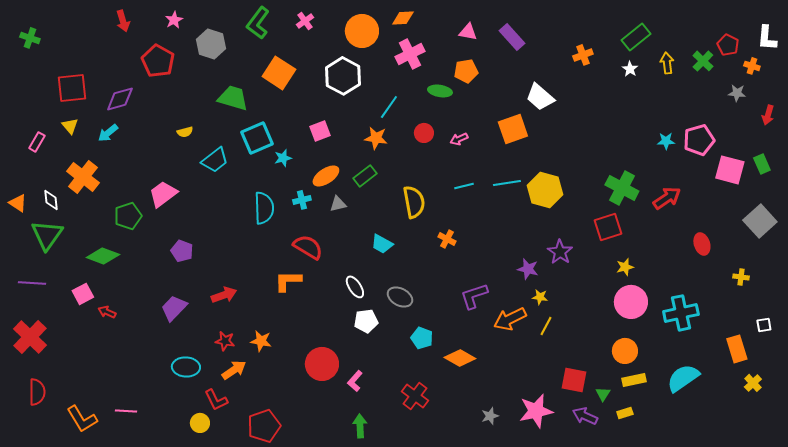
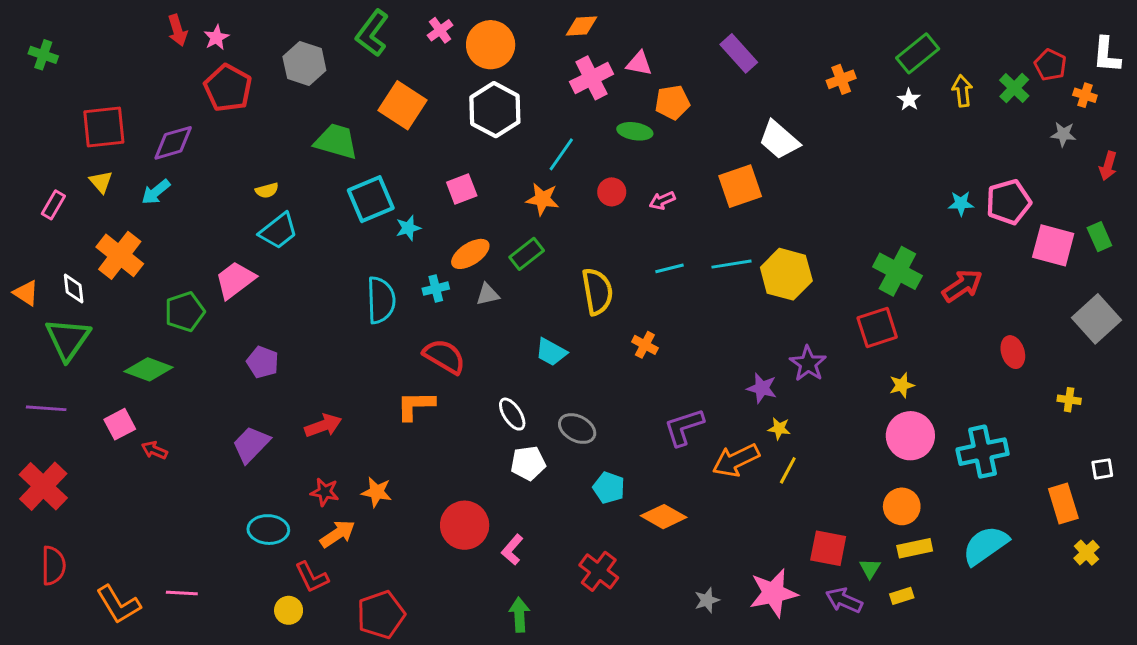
pink star: (174, 20) -> (216, 38), moved
orange circle: (362, 31) -> (491, 45), moved
pink triangle: (468, 32) -> (639, 63), moved
cyan trapezoid: (215, 160) -> (278, 231), moved

